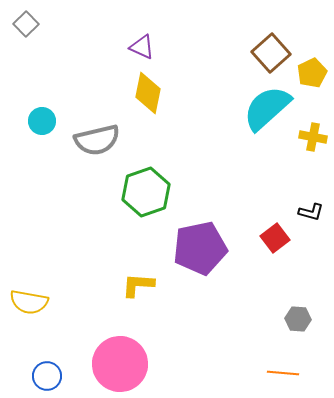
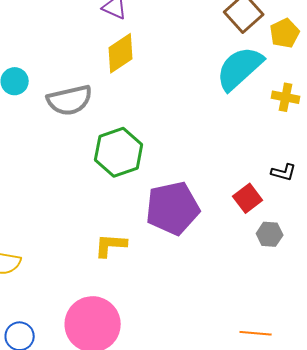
yellow diamond: (148, 93) -> (121, 53), turned 45
gray hexagon: (298, 319) -> (270, 234), moved

